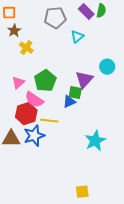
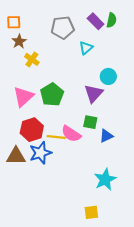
cyan circle: (107, 67) -> (108, 76), moved
pink triangle: (18, 83) -> (23, 97), size x1.5
green square: (75, 93) -> (90, 122), moved
pink semicircle: (34, 100) -> (71, 134), moved
blue triangle: (69, 102) -> (106, 136), moved
cyan star: (95, 141) -> (105, 179), moved

